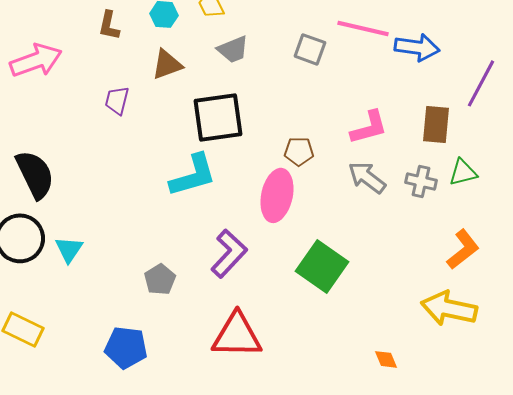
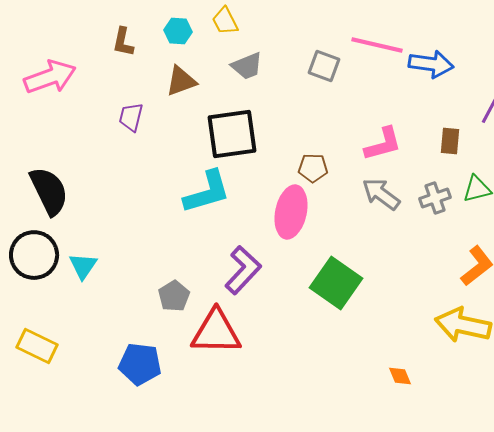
brown rectangle: (436, 124) -> (450, 141), size x0.7
gray cross: (421, 181) -> (435, 198), turned -32
red triangle: (237, 335) -> (216, 332), moved

